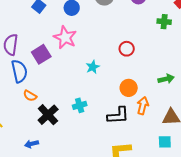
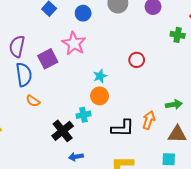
green arrow: (166, 79) -> (174, 105), moved
orange circle: (129, 88) -> (100, 96), moved
black cross: (48, 115) -> (63, 131), moved
blue arrow: (32, 144) -> (76, 157), moved

